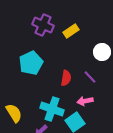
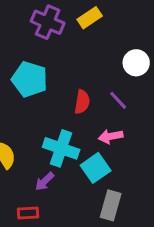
yellow rectangle: (71, 31) -> (90, 18), moved
cyan pentagon: (31, 63) -> (30, 79), turned -30

